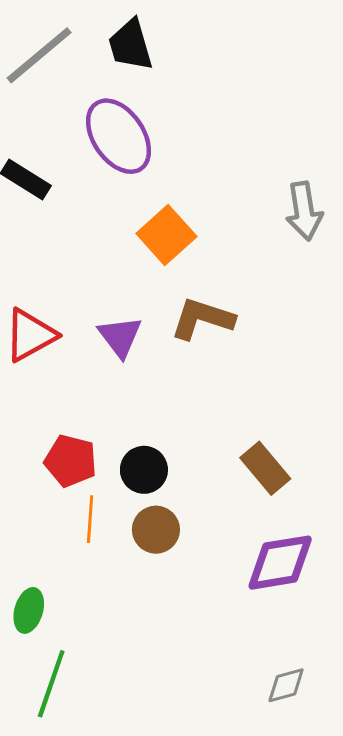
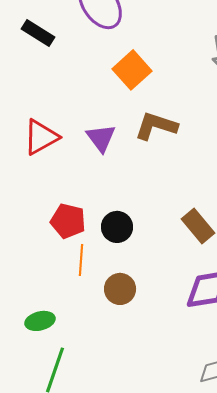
brown circle: (156, 530) -> (120, 289), moved
green ellipse: (29, 610) -> (40, 321), turned 60

